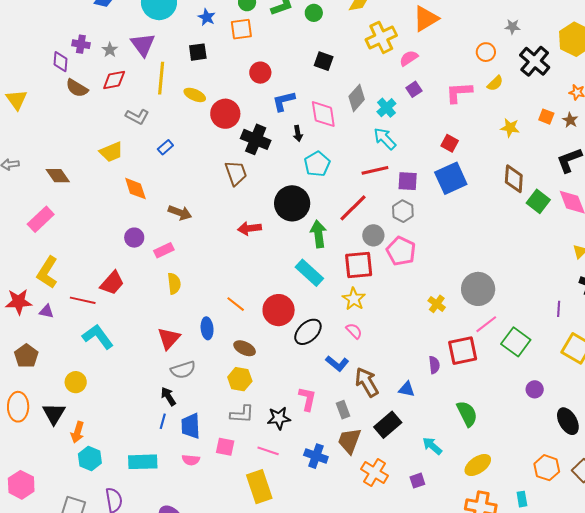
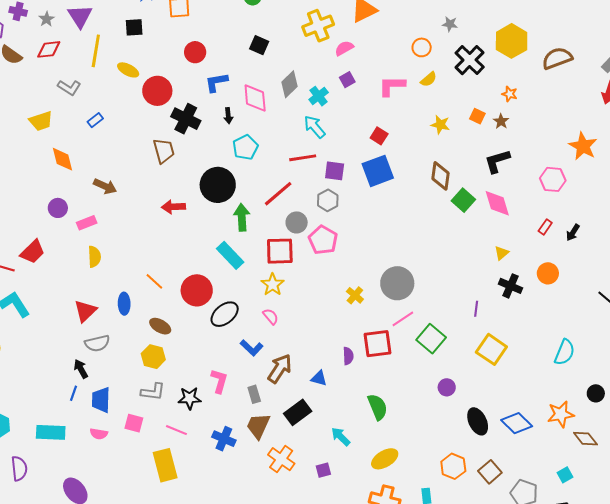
brown arrow: (367, 382) -> (280, 369), turned 60

